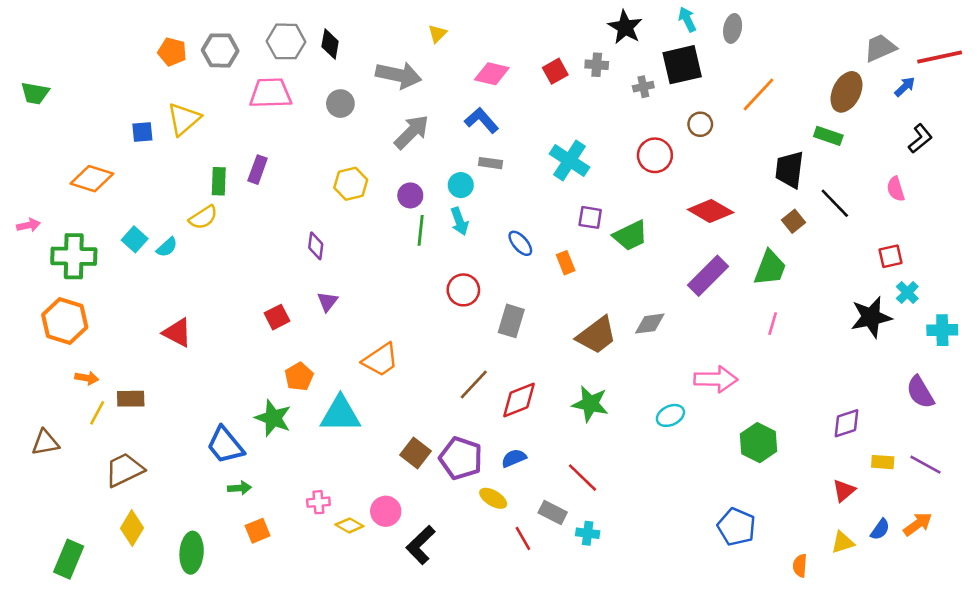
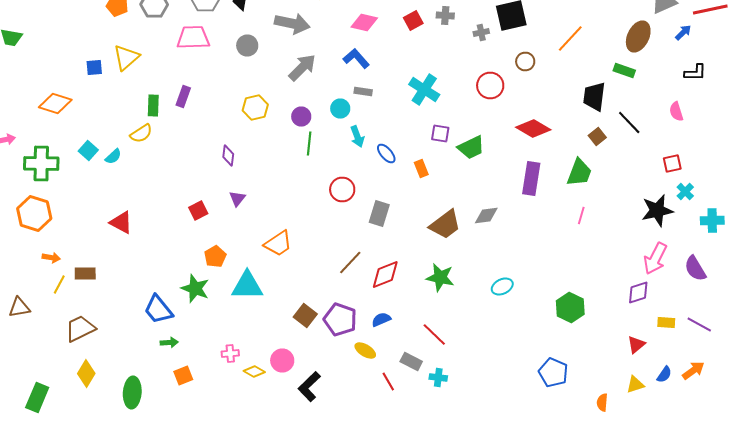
black L-shape: (920, 138) -> (695, 72), turned 40
cyan arrow: (459, 221) -> (357, 136), moved
purple rectangle: (708, 276) -> (531, 178), turned -36
pink arrow: (716, 379) -> (655, 258), moved, turned 116

